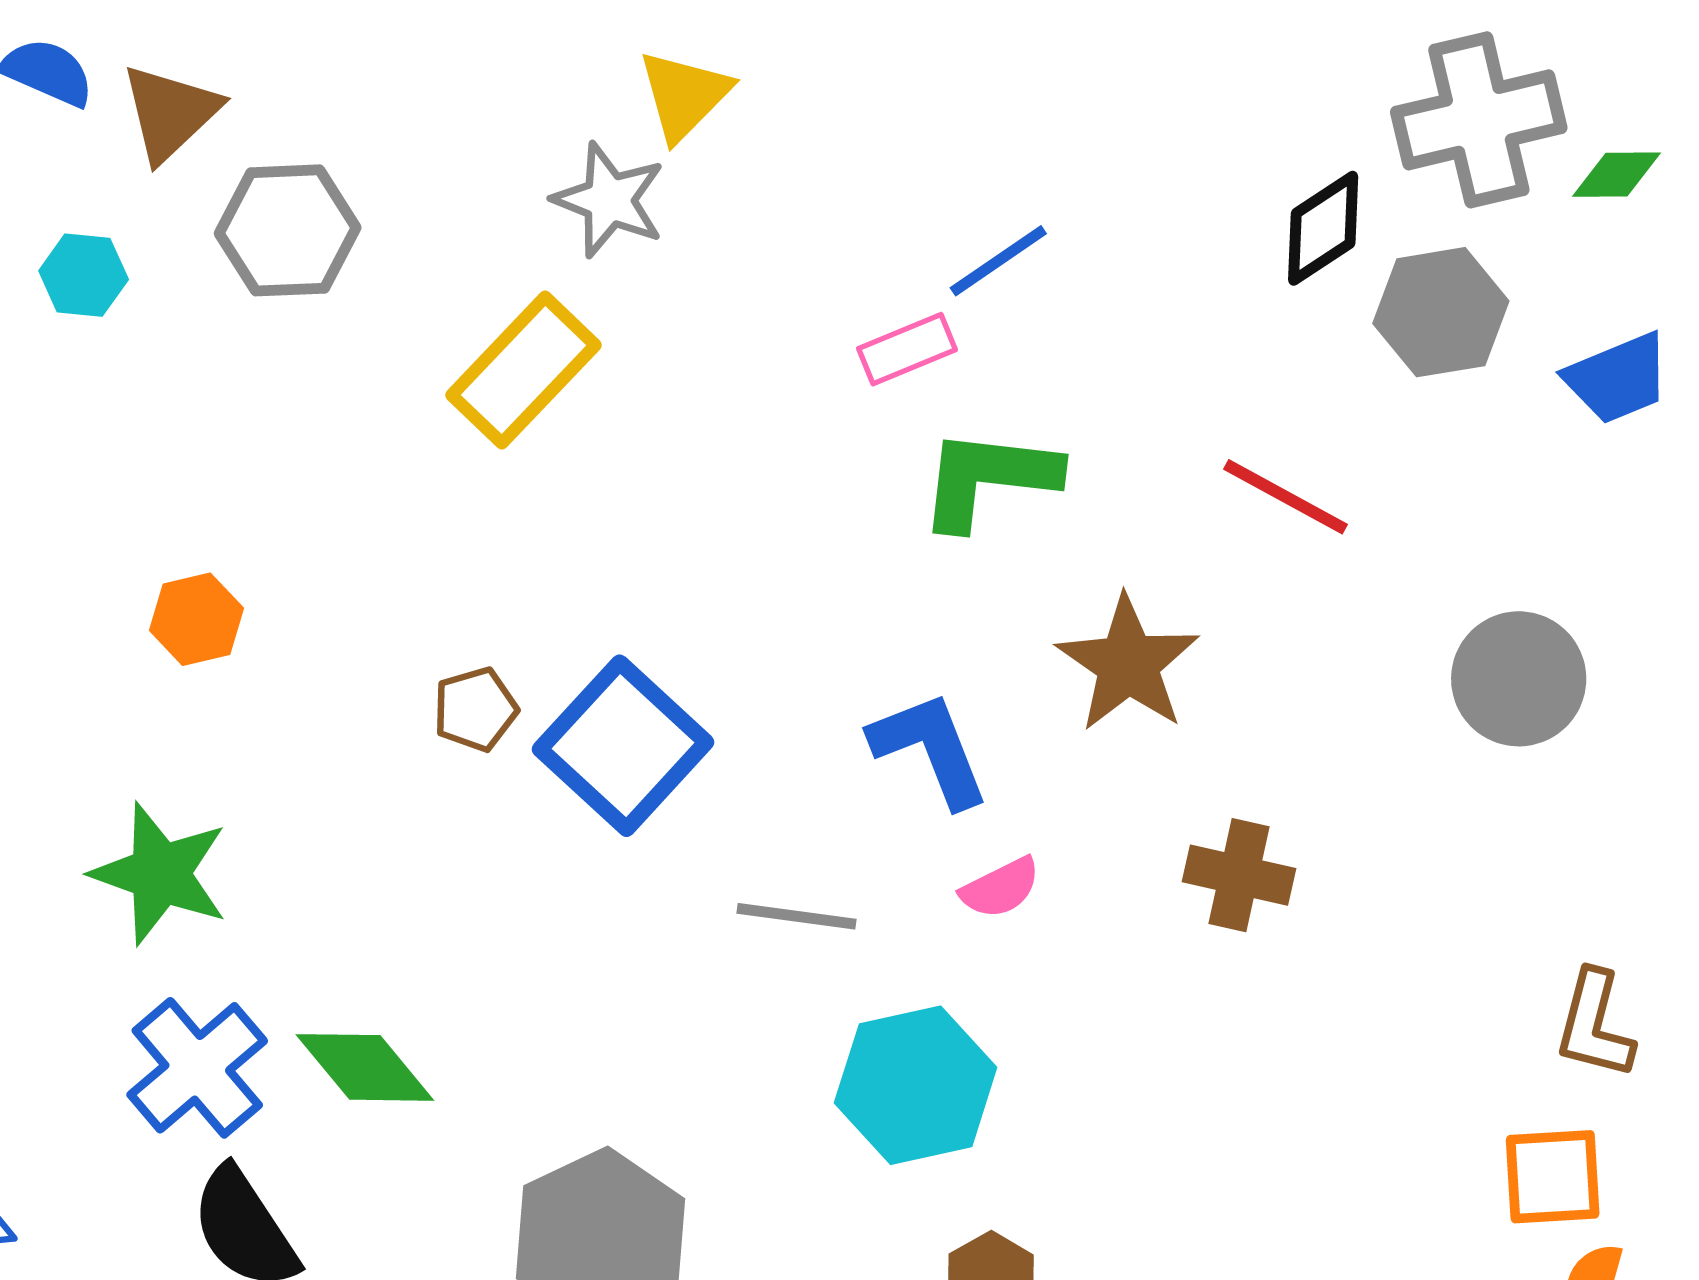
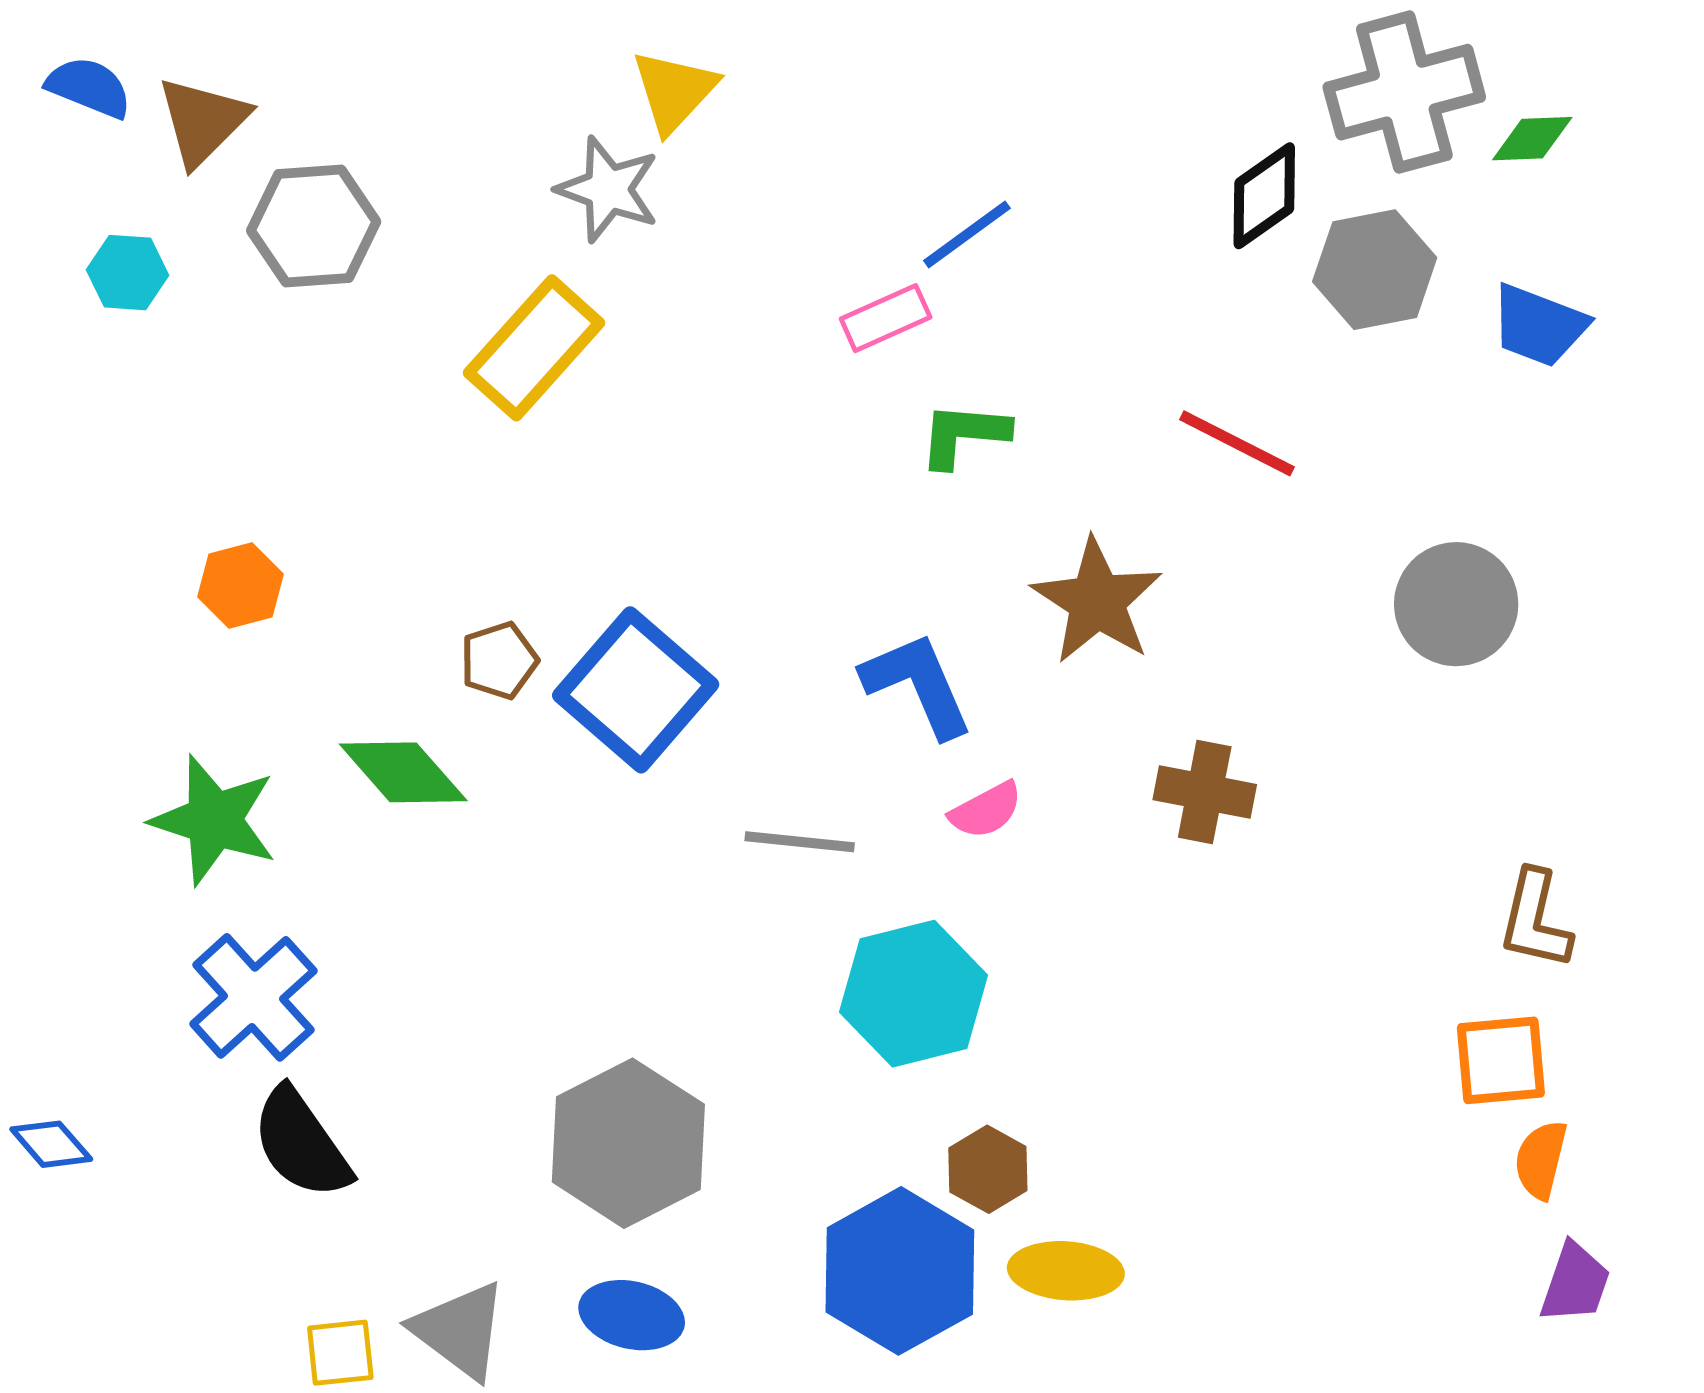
blue trapezoid: (1618, 378) -> (1539, 326), turned 45
green L-shape: (988, 478) -> (964, 435), size x0.7
green diamond: (365, 1067) -> (403, 772), moved

